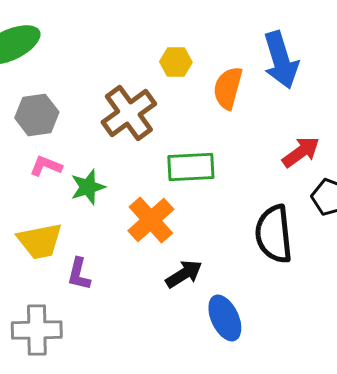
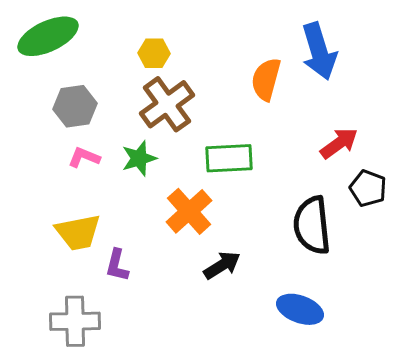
yellow hexagon: (176, 62) -> (154, 53), moved
green star: (88, 187) -> (139, 158), moved
blue ellipse: (225, 318) -> (300, 309), moved, turned -45

